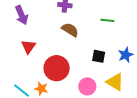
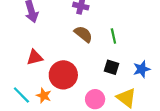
green line: (107, 20) -> (113, 36), moved, turned 64
red triangle: (28, 47) -> (35, 57), moved, turned 35

